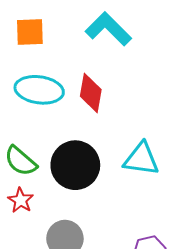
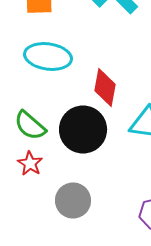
red diamond: (91, 93) -> (105, 88), moved

